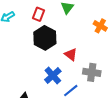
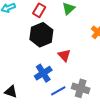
gray cross: (92, 72) -> (81, 88), moved

